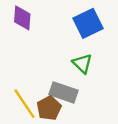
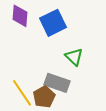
blue square: (88, 23) -> (53, 23), moved

